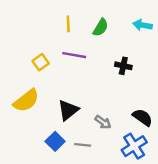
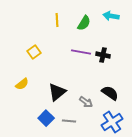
cyan arrow: (143, 25) -> (111, 16), moved
purple line: (74, 55) -> (81, 52), moved
yellow semicircle: (26, 101) -> (22, 84), size x0.6
black semicircle: (143, 117) -> (110, 93), moved

